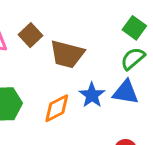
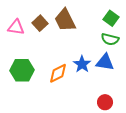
brown trapezoid: (67, 54) -> (65, 20), moved, turned 50
green semicircle: (133, 59) -> (110, 39), turned -126

